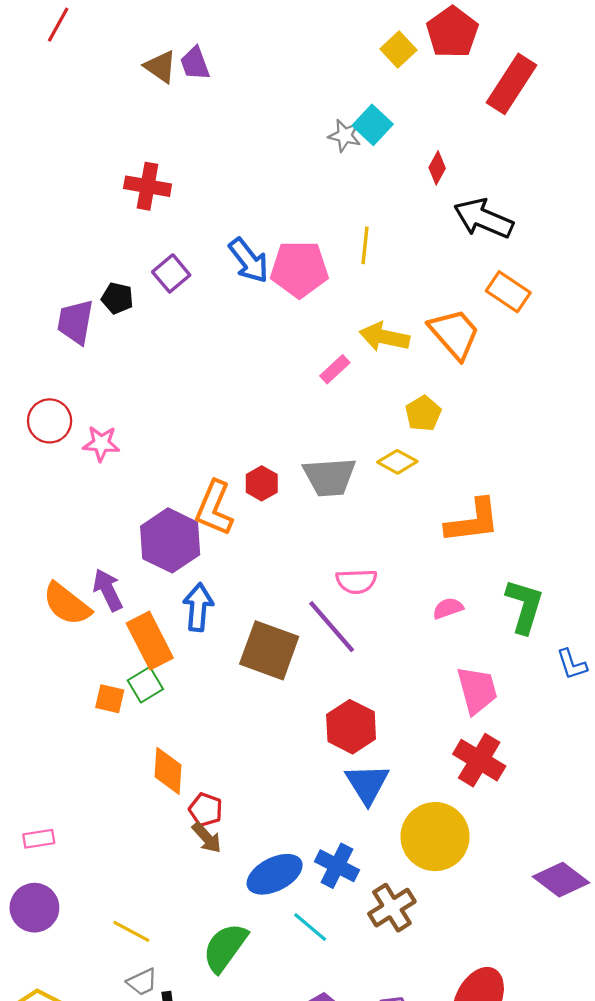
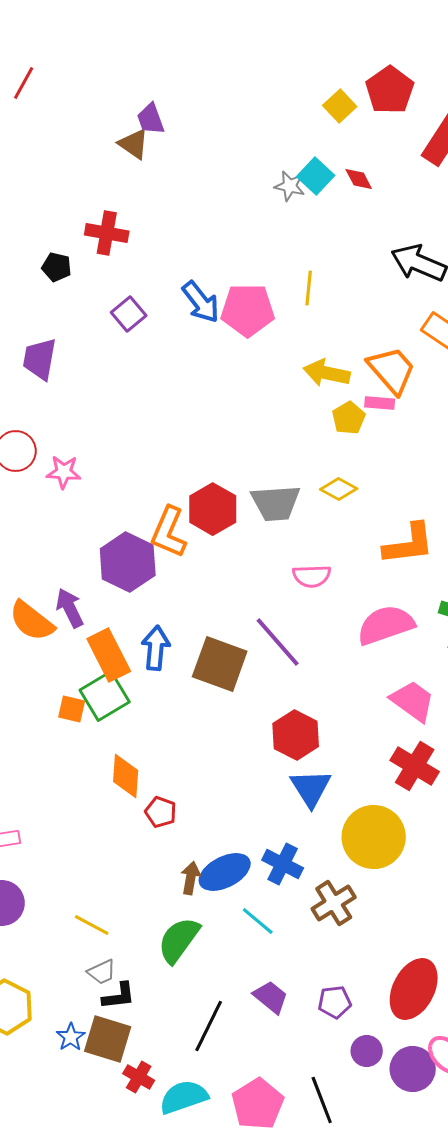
brown triangle: (160, 67) -> (134, 144), moved
red diamond: (437, 168) -> (359, 179), moved, turned -56
black pentagon: (117, 298) -> (57, 267), moved
pink rectangle: (335, 369) -> (380, 403), moved, turned 48
yellow pentagon: (423, 413) -> (349, 418), moved
red hexagon: (262, 483) -> (213, 509), size x1.6
pink semicircle: (356, 581) -> (312, 576), moved
blue arrow: (198, 607) -> (156, 648), moved
pink semicircle: (448, 608) -> (386, 625), size x2.0
green square: (145, 685) -> (105, 696), size x1.5
pink trapezoid: (477, 690) -> (413, 701), turned -39
brown arrow: (207, 838) -> (191, 878), moved, turned -128

